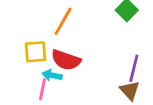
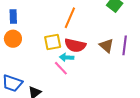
pink line: (42, 89) -> (61, 68), turned -49
brown triangle: (130, 90) -> (106, 46), moved

